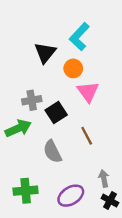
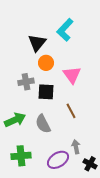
orange circle: (73, 68) -> (46, 63), moved
black square: (56, 112) -> (46, 92), turned 36
green arrow: (18, 128) -> (15, 120), moved
gray arrow: (104, 179) -> (76, 147), moved

